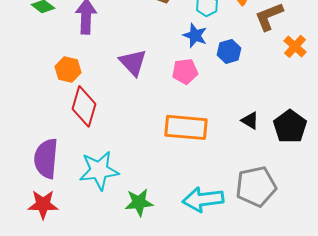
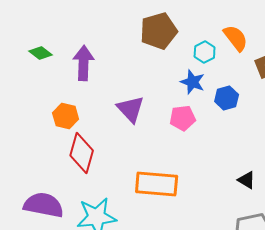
black triangle: (250, 120) -> (247, 180), moved
orange rectangle: (186, 127) -> (157, 184), moved
purple semicircle: (46, 158) -> (44, 205), turned 96

